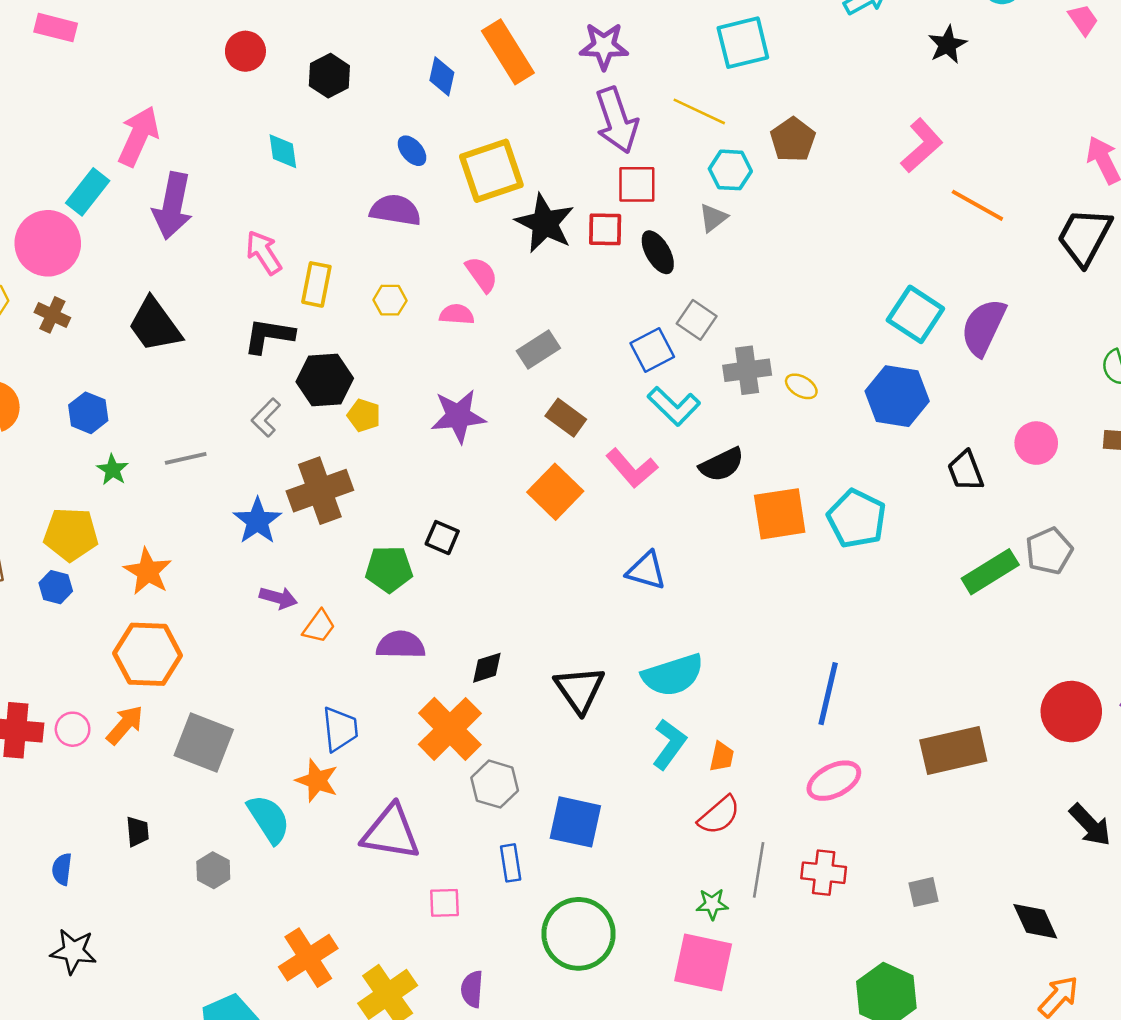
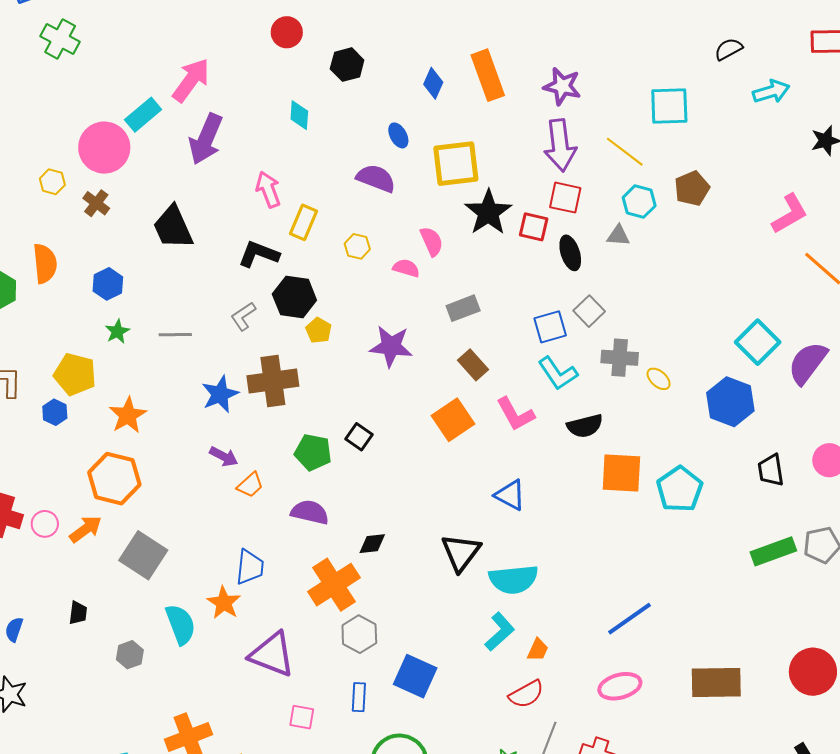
gray triangle: (713, 218) -> (618, 235), turned 30
black triangle: (579, 690) -> (461, 552), moved
blue line: (828, 694) -> (630, 619), turned 30

